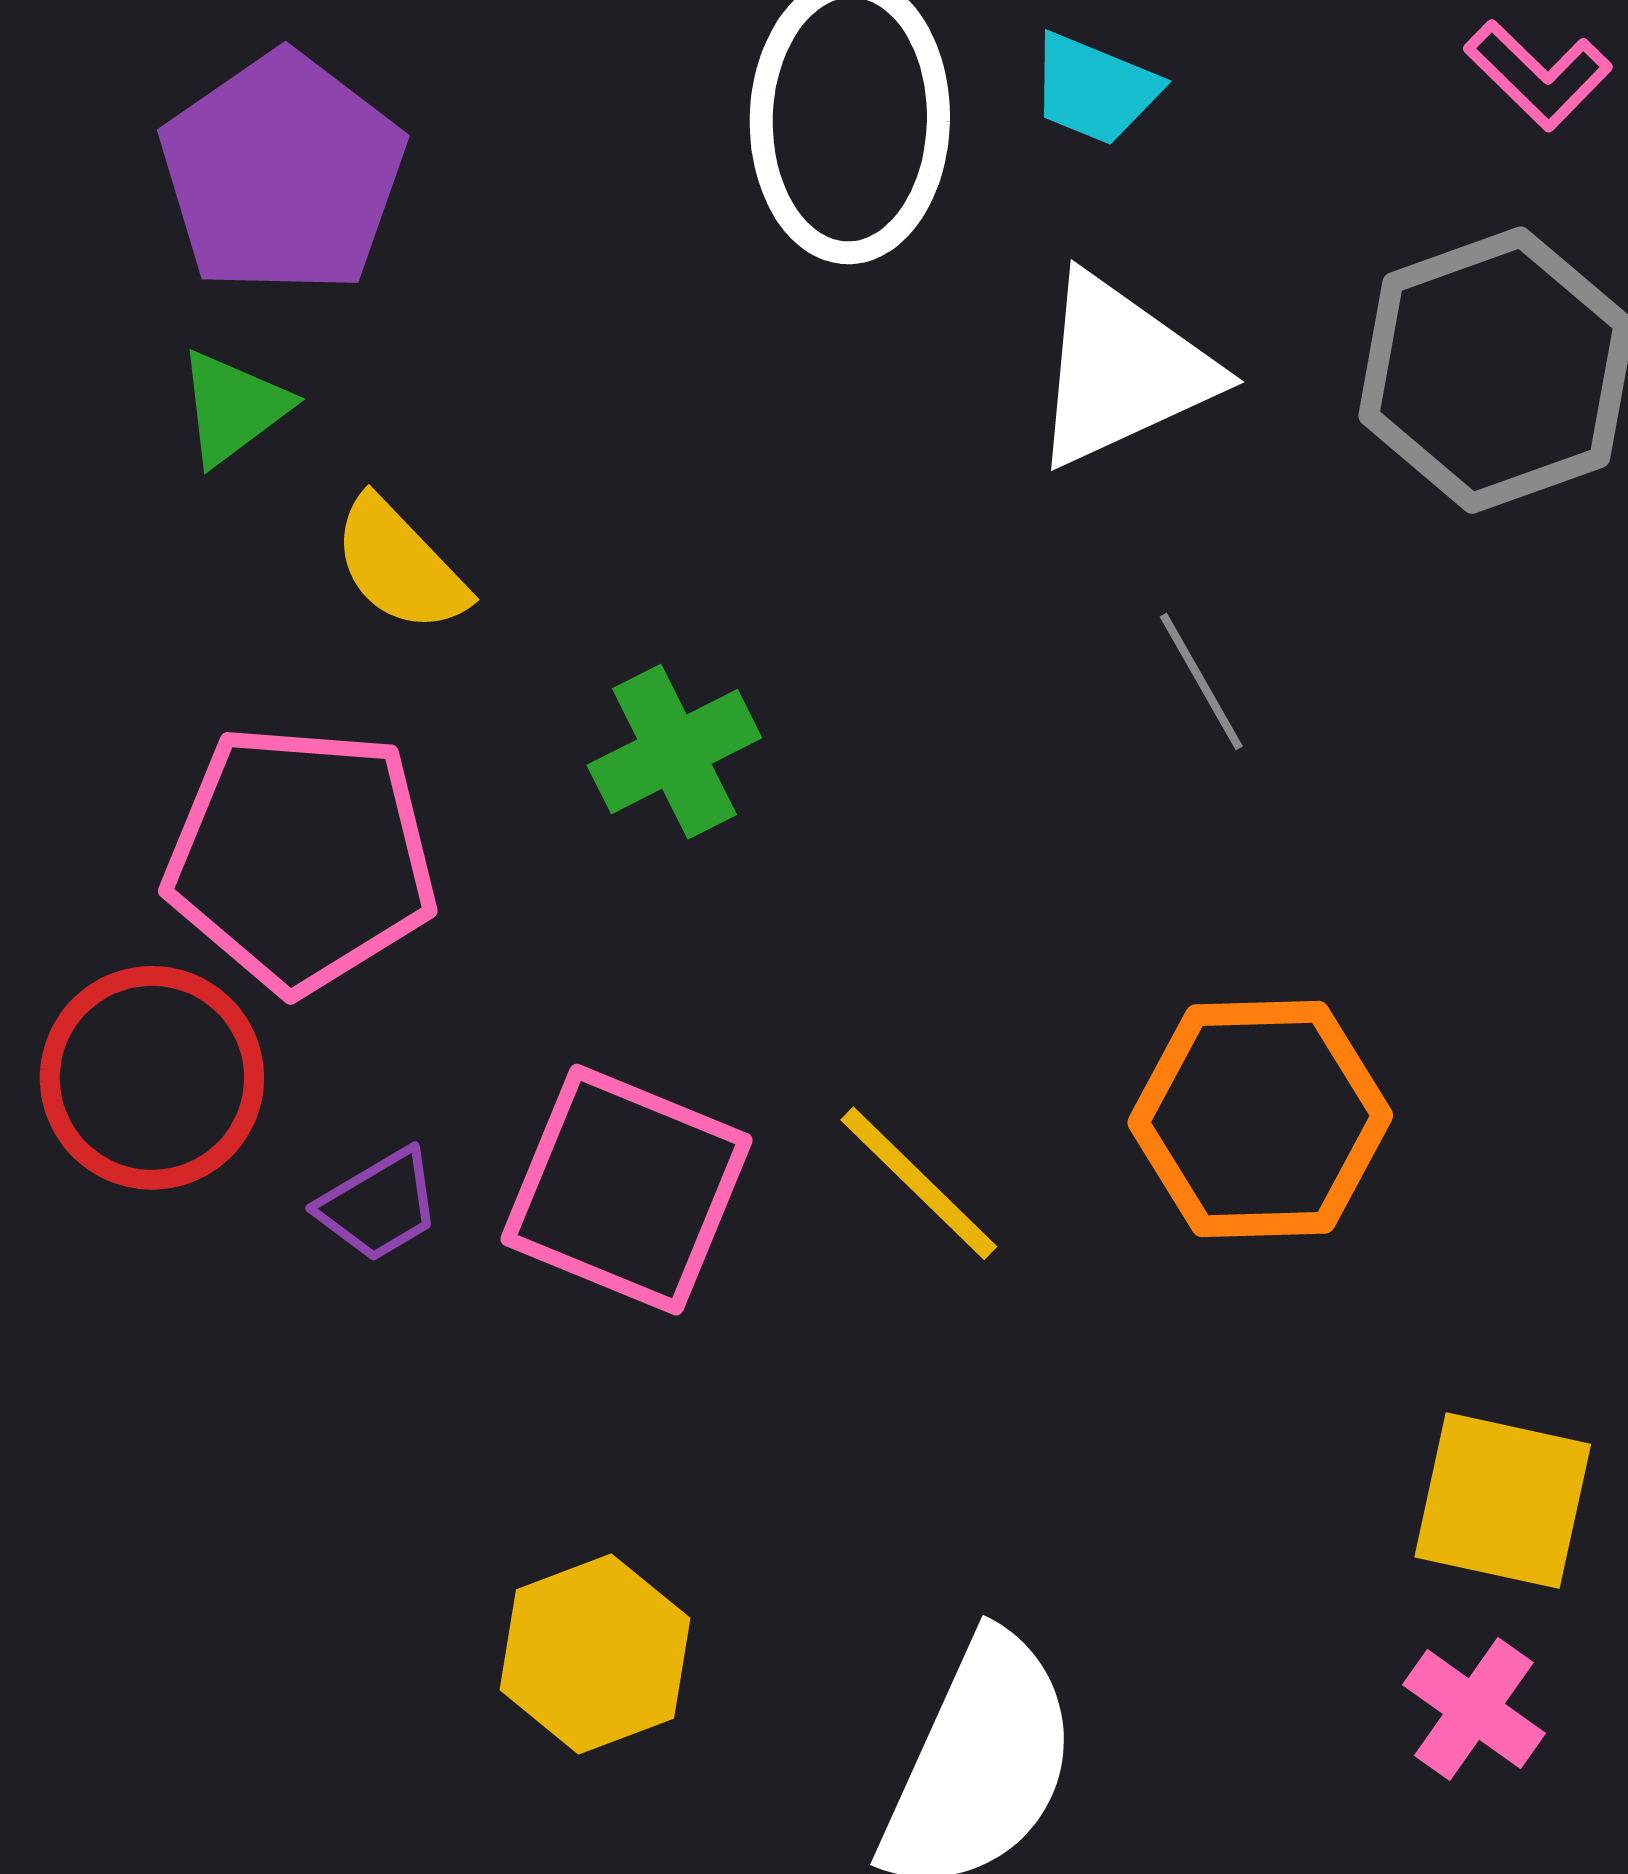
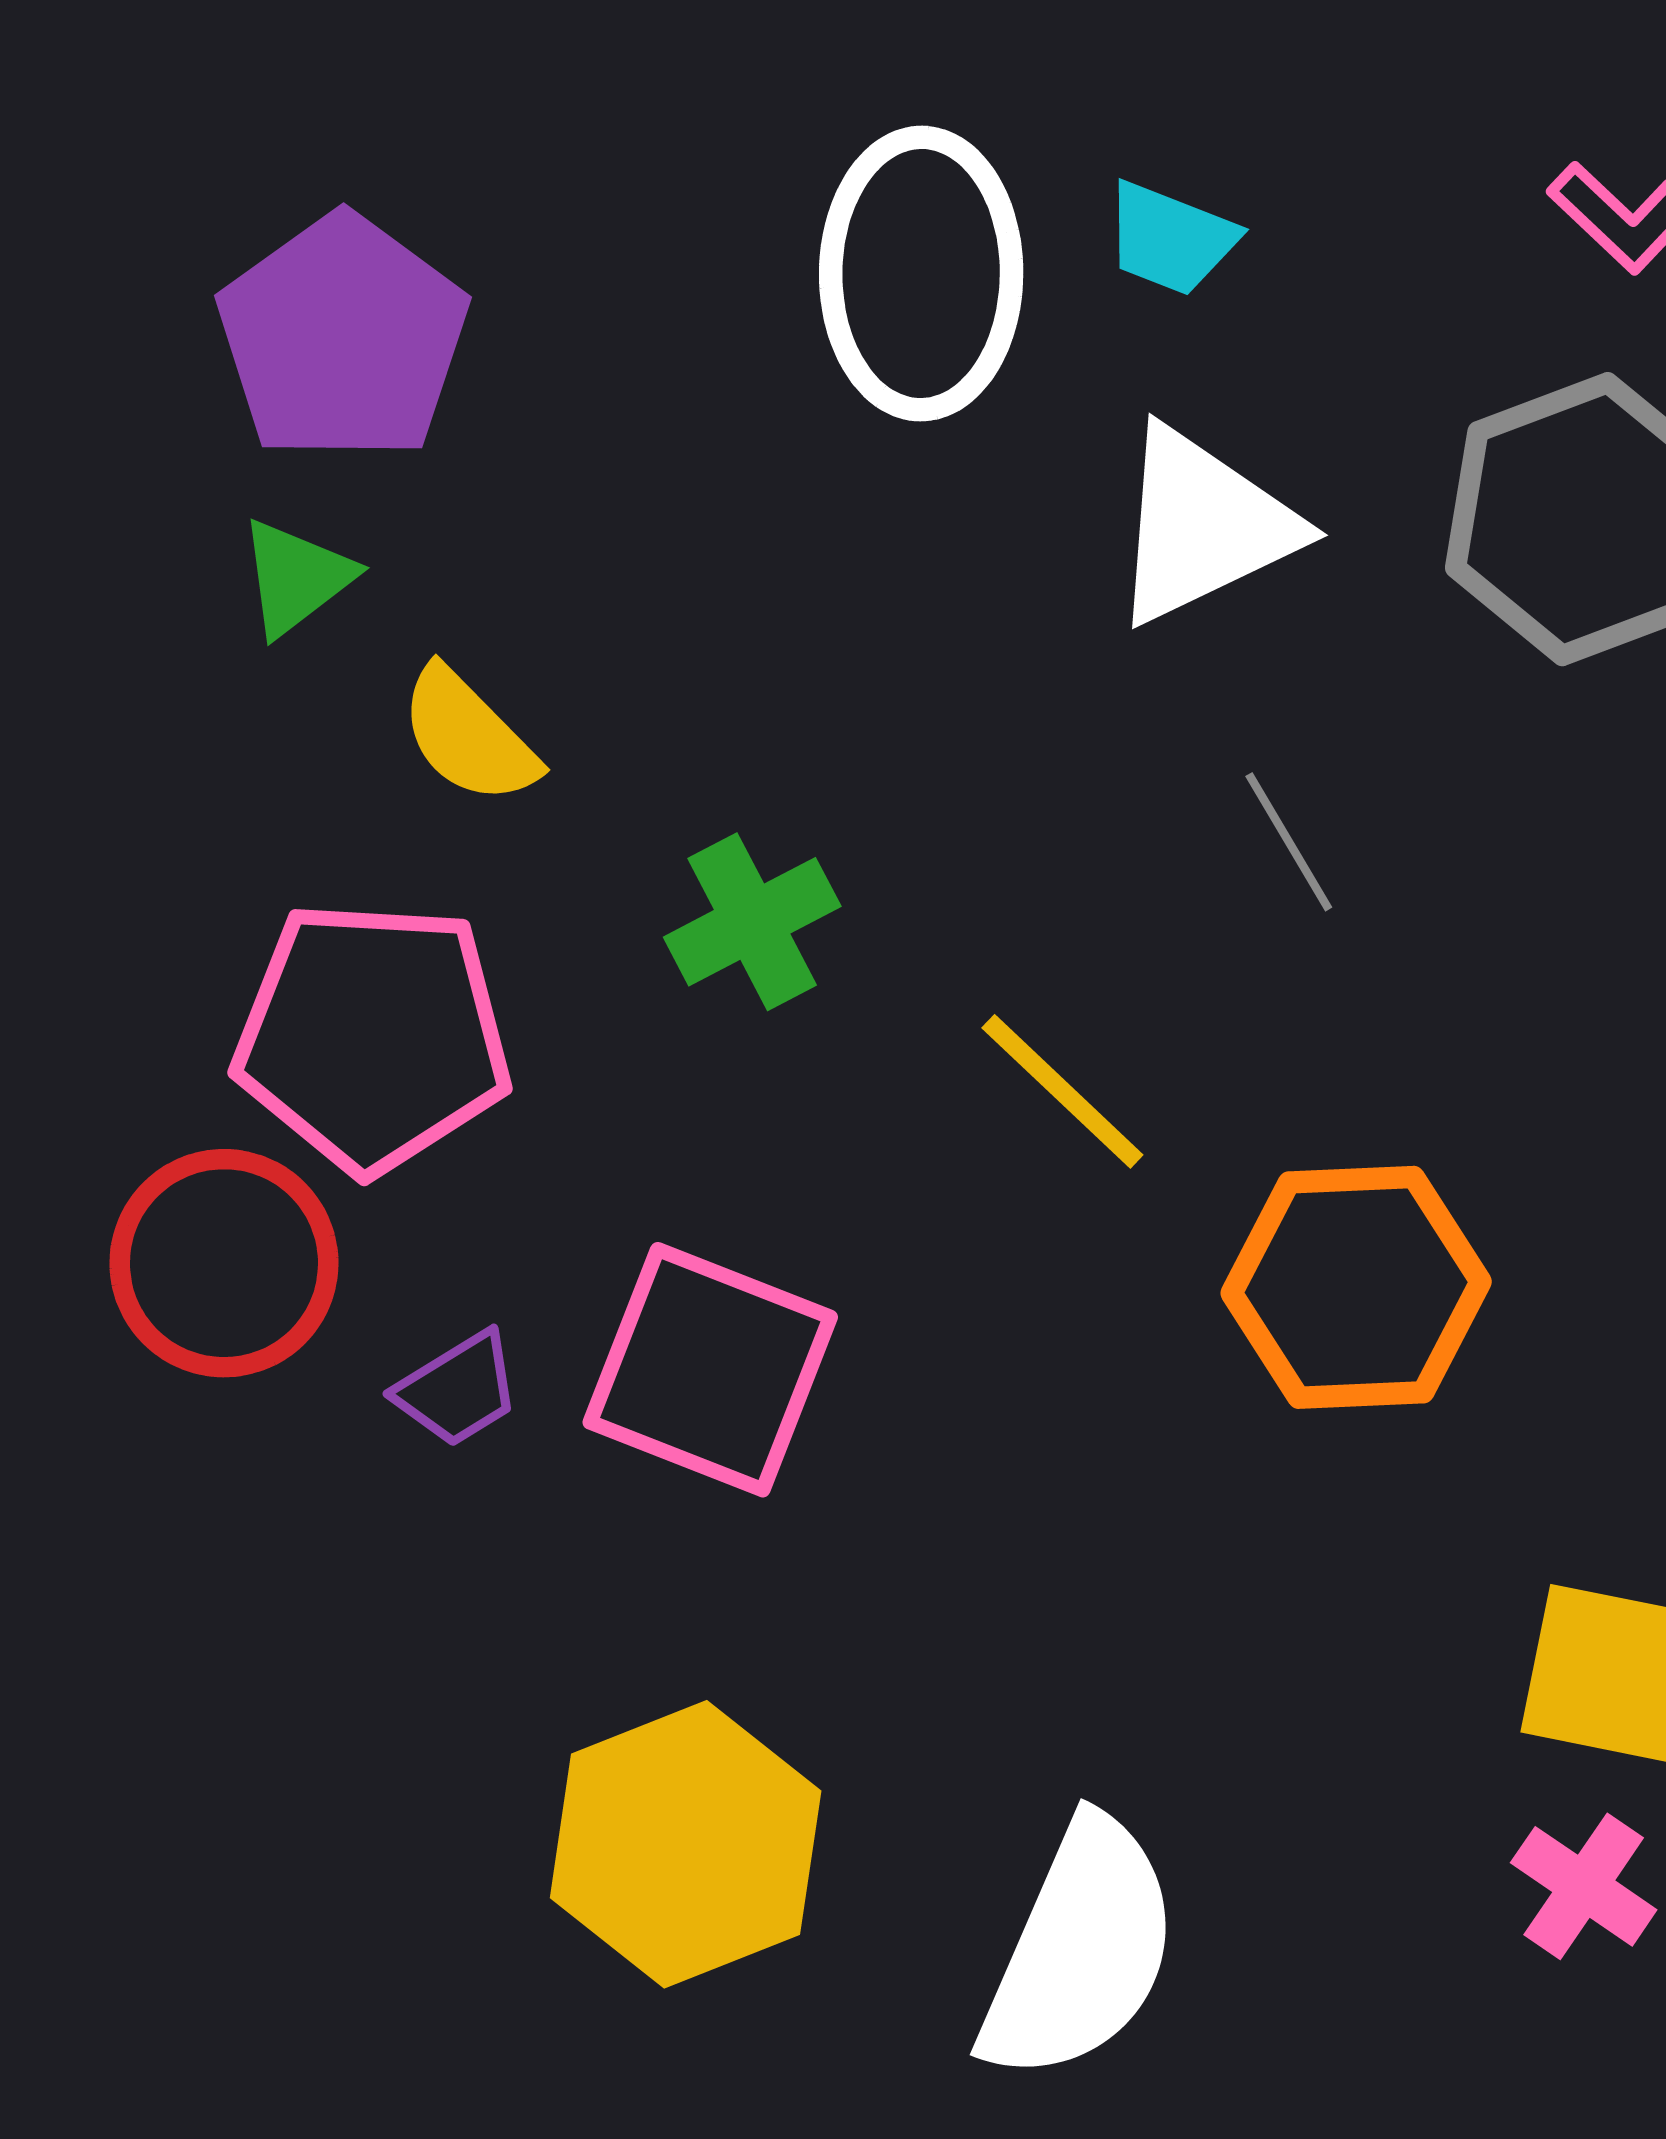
yellow line: (919, 1183) -> (1062, 1091), moved
yellow hexagon: (595, 1654) -> (686, 1844), size x1.4

